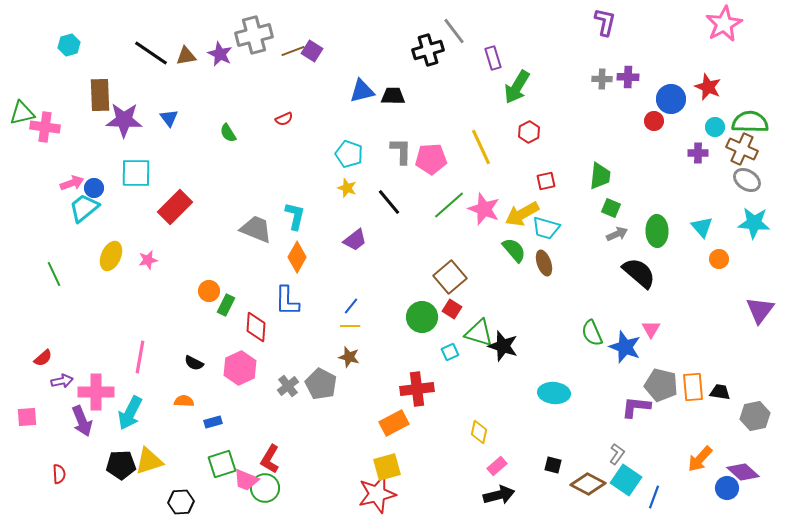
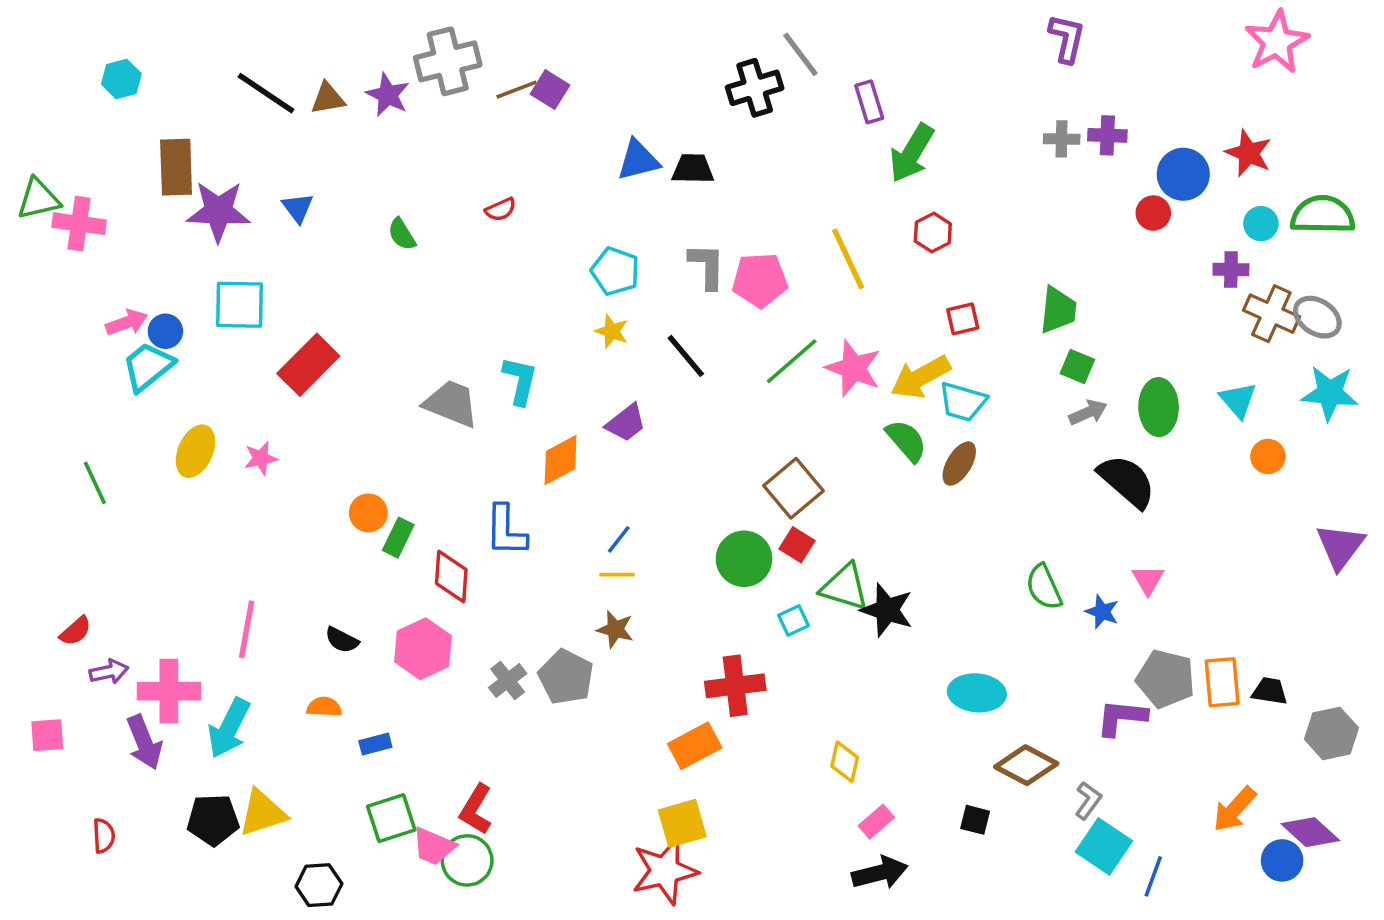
brown cross: (742, 149) -> (1271, 314), moved
orange diamond: (297, 257) -> (561, 460), moved, turned 32
brown ellipse: (544, 263) -> (959, 464), turned 50
blue star: (625, 347) -> (1102, 612), size x0.6
brown diamond: (588, 484) -> (1026, 765), moved

